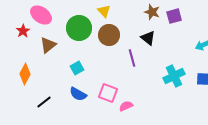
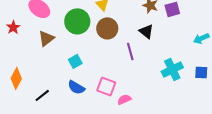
red star: (23, 31) -> (13, 27), moved
orange diamond: (25, 74) -> (16, 78), moved

